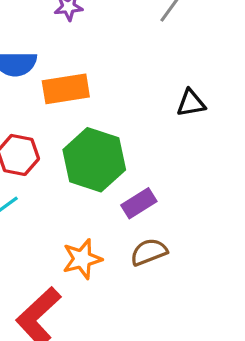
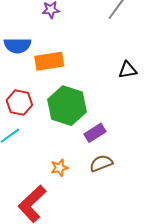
orange star: (82, 259) -> (59, 168), size x0.7

